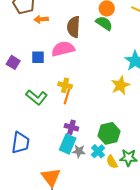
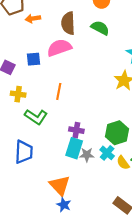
green semicircle: (104, 23) -> (100, 28), moved
yellow cross: (65, 85) -> (18, 94), moved
green L-shape: (37, 97) -> (36, 117), moved
orange line: (67, 97) -> (59, 91), moved

